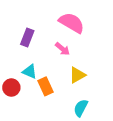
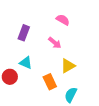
pink semicircle: (72, 23) -> (63, 20), size x0.6
orange rectangle: (45, 86) -> (50, 82), moved

